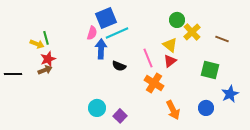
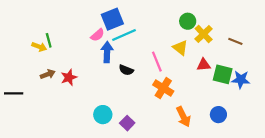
pink semicircle: (92, 33) -> (97, 35), turned 32
red star: (48, 59) -> (69, 77), moved
red triangle: (170, 61) -> (204, 65), moved, turned 32
black line: (13, 74) -> (14, 93), moved
blue star: (230, 94) -> (241, 80), moved, turned 30

